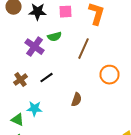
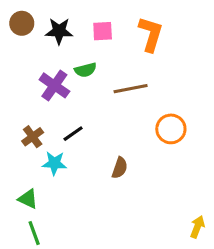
brown line: (84, 49) -> (131, 89), turned 55
cyan star: (34, 109) -> (54, 163), moved

